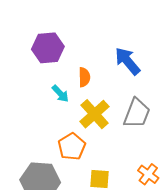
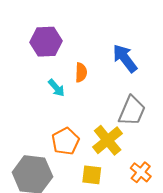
yellow cross: (94, 114) -> (108, 140), moved

